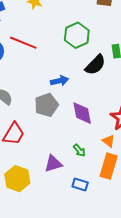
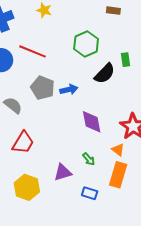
gray pentagon: (46, 105) -> (43, 88), moved, turned -30

